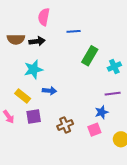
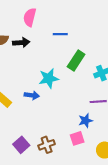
cyan star: (33, 69) -> (49, 78), moved
purple square: (34, 116) -> (21, 145), moved, turned -35
brown cross: (65, 125) -> (47, 145), moved

